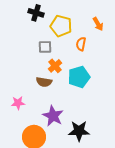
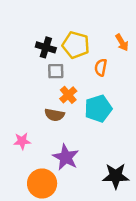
black cross: (36, 13) -> (46, 47), moved
black star: (79, 131) -> (116, 176), moved

